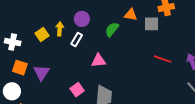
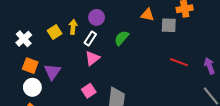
green semicircle: (112, 29) -> (122, 38), moved
white cross: (13, 42) -> (24, 39), turned 35
pink triangle: (99, 61) -> (92, 58), moved, turned -35
white circle: (12, 91) -> (32, 87), moved

